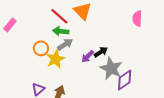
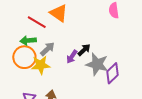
green arrow: (61, 31) -> (28, 41), moved
orange circle: (41, 48) -> (24, 57), size x1.5
yellow star: (55, 59) -> (41, 65), turned 30

